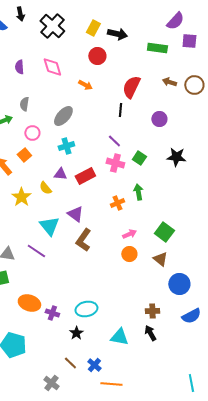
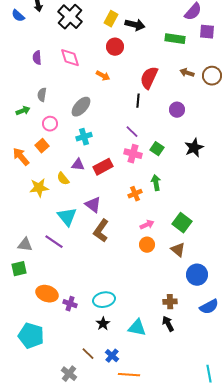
black star: (176, 157) -> (194, 148), turned -30
yellow star: (21, 197) -> (39, 188), turned 30
black star: (76, 333) -> (103, 324), moved

